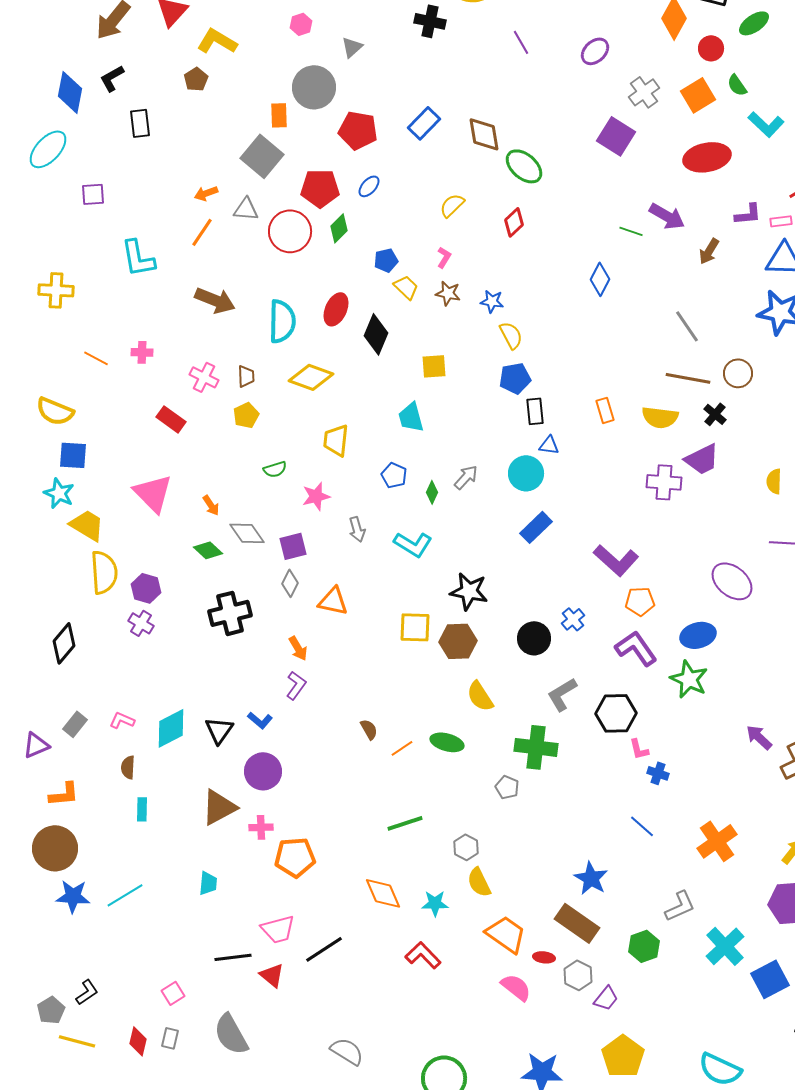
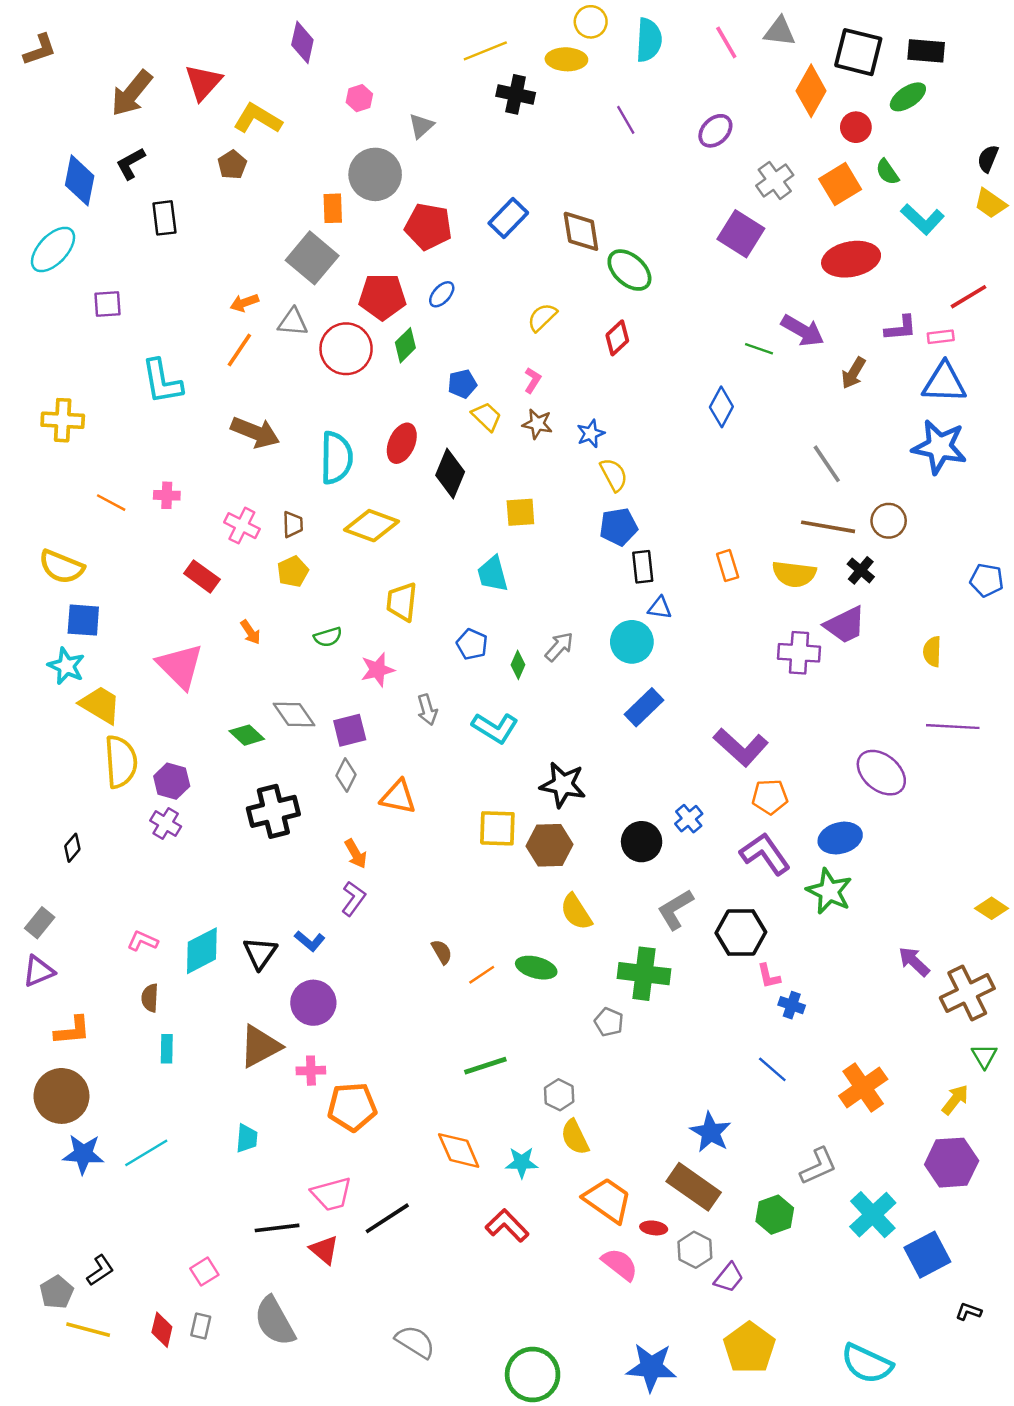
blue star: (492, 301) -> (591, 434), turned -30
orange arrow: (211, 505) -> (250, 632), moved
black diamond: (64, 643) -> (72, 848), size x0.6
gray rectangle: (75, 724) -> (40, 923), moved

